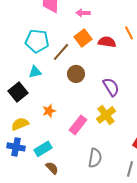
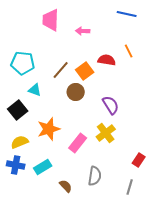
orange square: (83, 38) -> (85, 71), moved
cyan pentagon: (37, 41) -> (23, 63), moved
cyan triangle: (35, 72) -> (35, 90), turned 32
orange star: (49, 111) -> (49, 129), size x1.6
brown semicircle: (52, 168) -> (66, 186), moved

